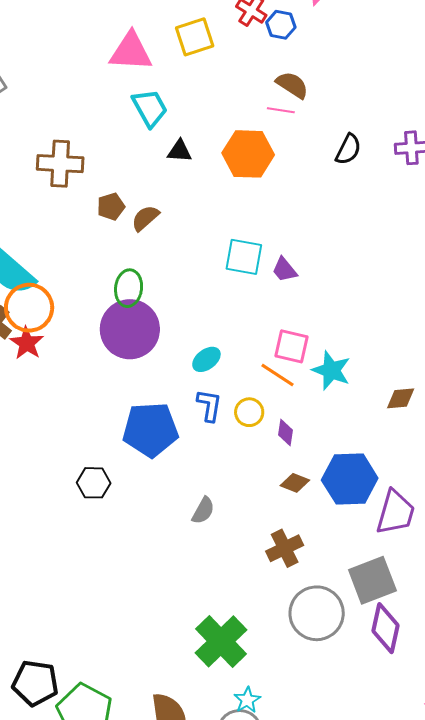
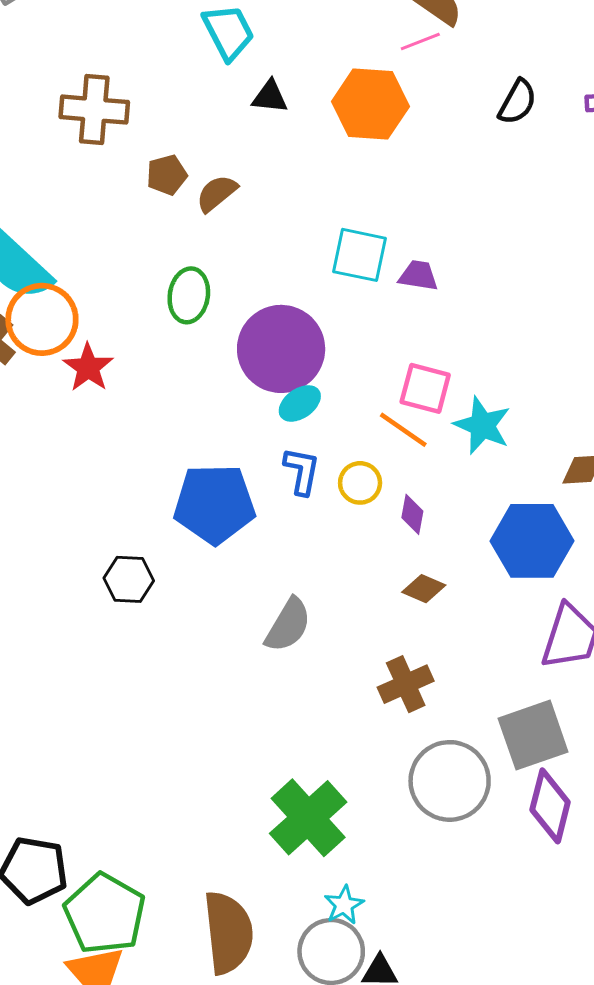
pink line: (281, 110) -> (420, 41), turned -32
purple trapezoid: (284, 270) -> (418, 276), turned 136
purple circle: (130, 329) -> (281, 349), moved
red star: (27, 343) -> (88, 368), moved
blue hexagon: (350, 479) -> (532, 541), moved
gray semicircle: (203, 511) -> (288, 625), size x1.4

